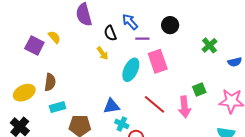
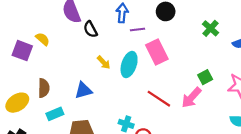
blue arrow: (130, 22) -> (122, 13), turned 54
black semicircle: (110, 33) -> (90, 29), moved
yellow arrow: (103, 53) -> (104, 62), moved
blue triangle: (111, 106) -> (83, 90), moved
pink arrow: (184, 107) -> (191, 98), turned 55

